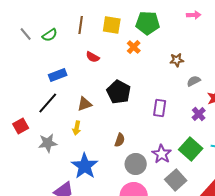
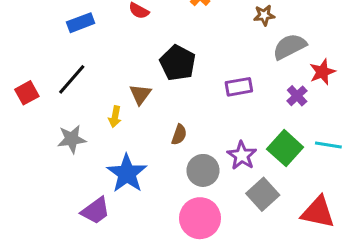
blue rectangle: (58, 75) -> (81, 23), moved
gray semicircle: (194, 81) -> (290, 47), size x1.6
brown triangle: (85, 104) -> (140, 94), moved, turned -35
purple rectangle: (160, 108) -> (239, 87), turned 72
red square: (21, 126) -> (27, 93), moved

